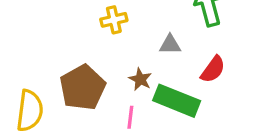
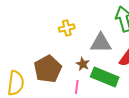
gray triangle: (170, 45) -> (101, 43), size x1.6

